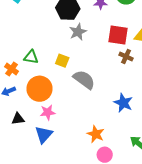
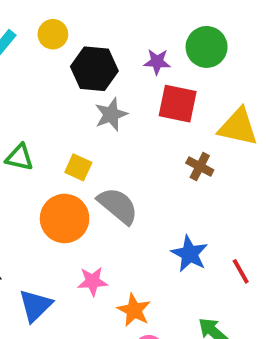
red square: (118, 35) -> (178, 104), moved
orange circle: (40, 89) -> (65, 218), moved
pink star: (48, 112) -> (92, 281), moved

